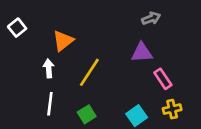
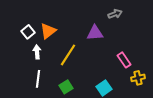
white square: (17, 28) -> (28, 32), moved
purple triangle: (142, 53) -> (95, 33), moved
yellow cross: (172, 109) -> (138, 78), moved

